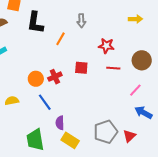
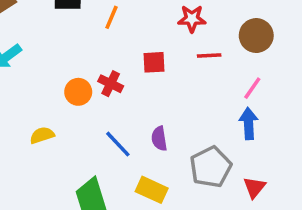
red cross: (55, 77) -> (111, 84), turned -32
blue line: (45, 102) -> (118, 144), moved
blue arrow: (143, 112) -> (249, 123), moved, turned 66
purple semicircle: (60, 123) -> (159, 139), moved
red triangle: (129, 136) -> (254, 187), moved

